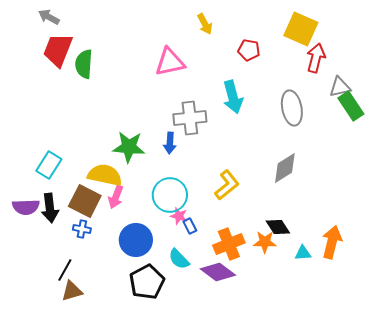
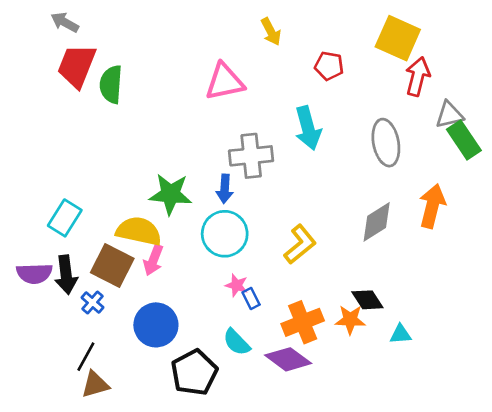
cyan circle: (170, 195) -> (225, 234), moved
blue cross: (82, 229) -> (93, 302), moved, turned 30
blue circle: (136, 240) -> (156, 325), moved
orange arrow: (332, 242) -> (432, 206), moved

